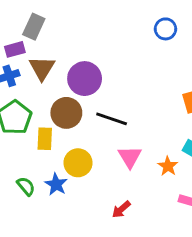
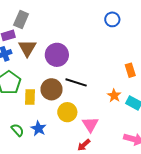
brown circle: (66, 113) -> (51, 89), moved
pink triangle: (130, 157) -> (90, 124), moved
yellow circle: (78, 163) -> (67, 112), moved
orange star: (168, 166) -> (114, 96), moved

